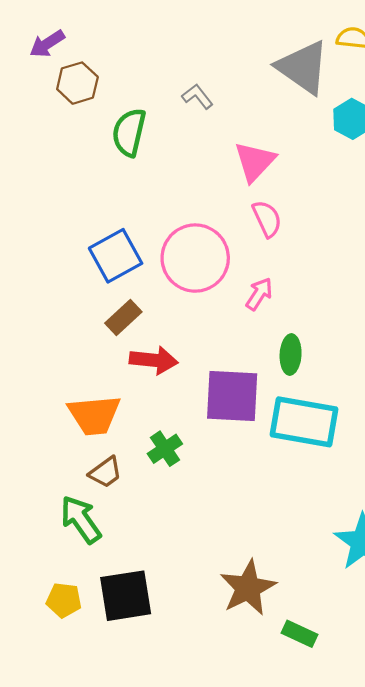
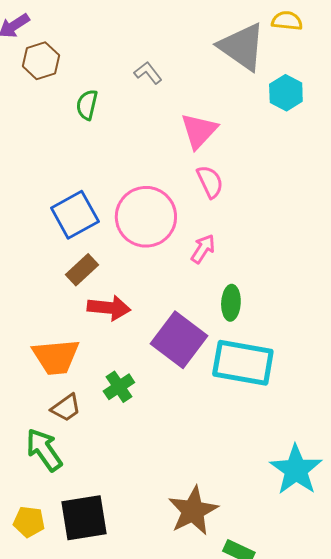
green semicircle: (129, 132) -> (87, 105), size x0.7
purple square: (232, 396) -> (179, 340), turned 34

